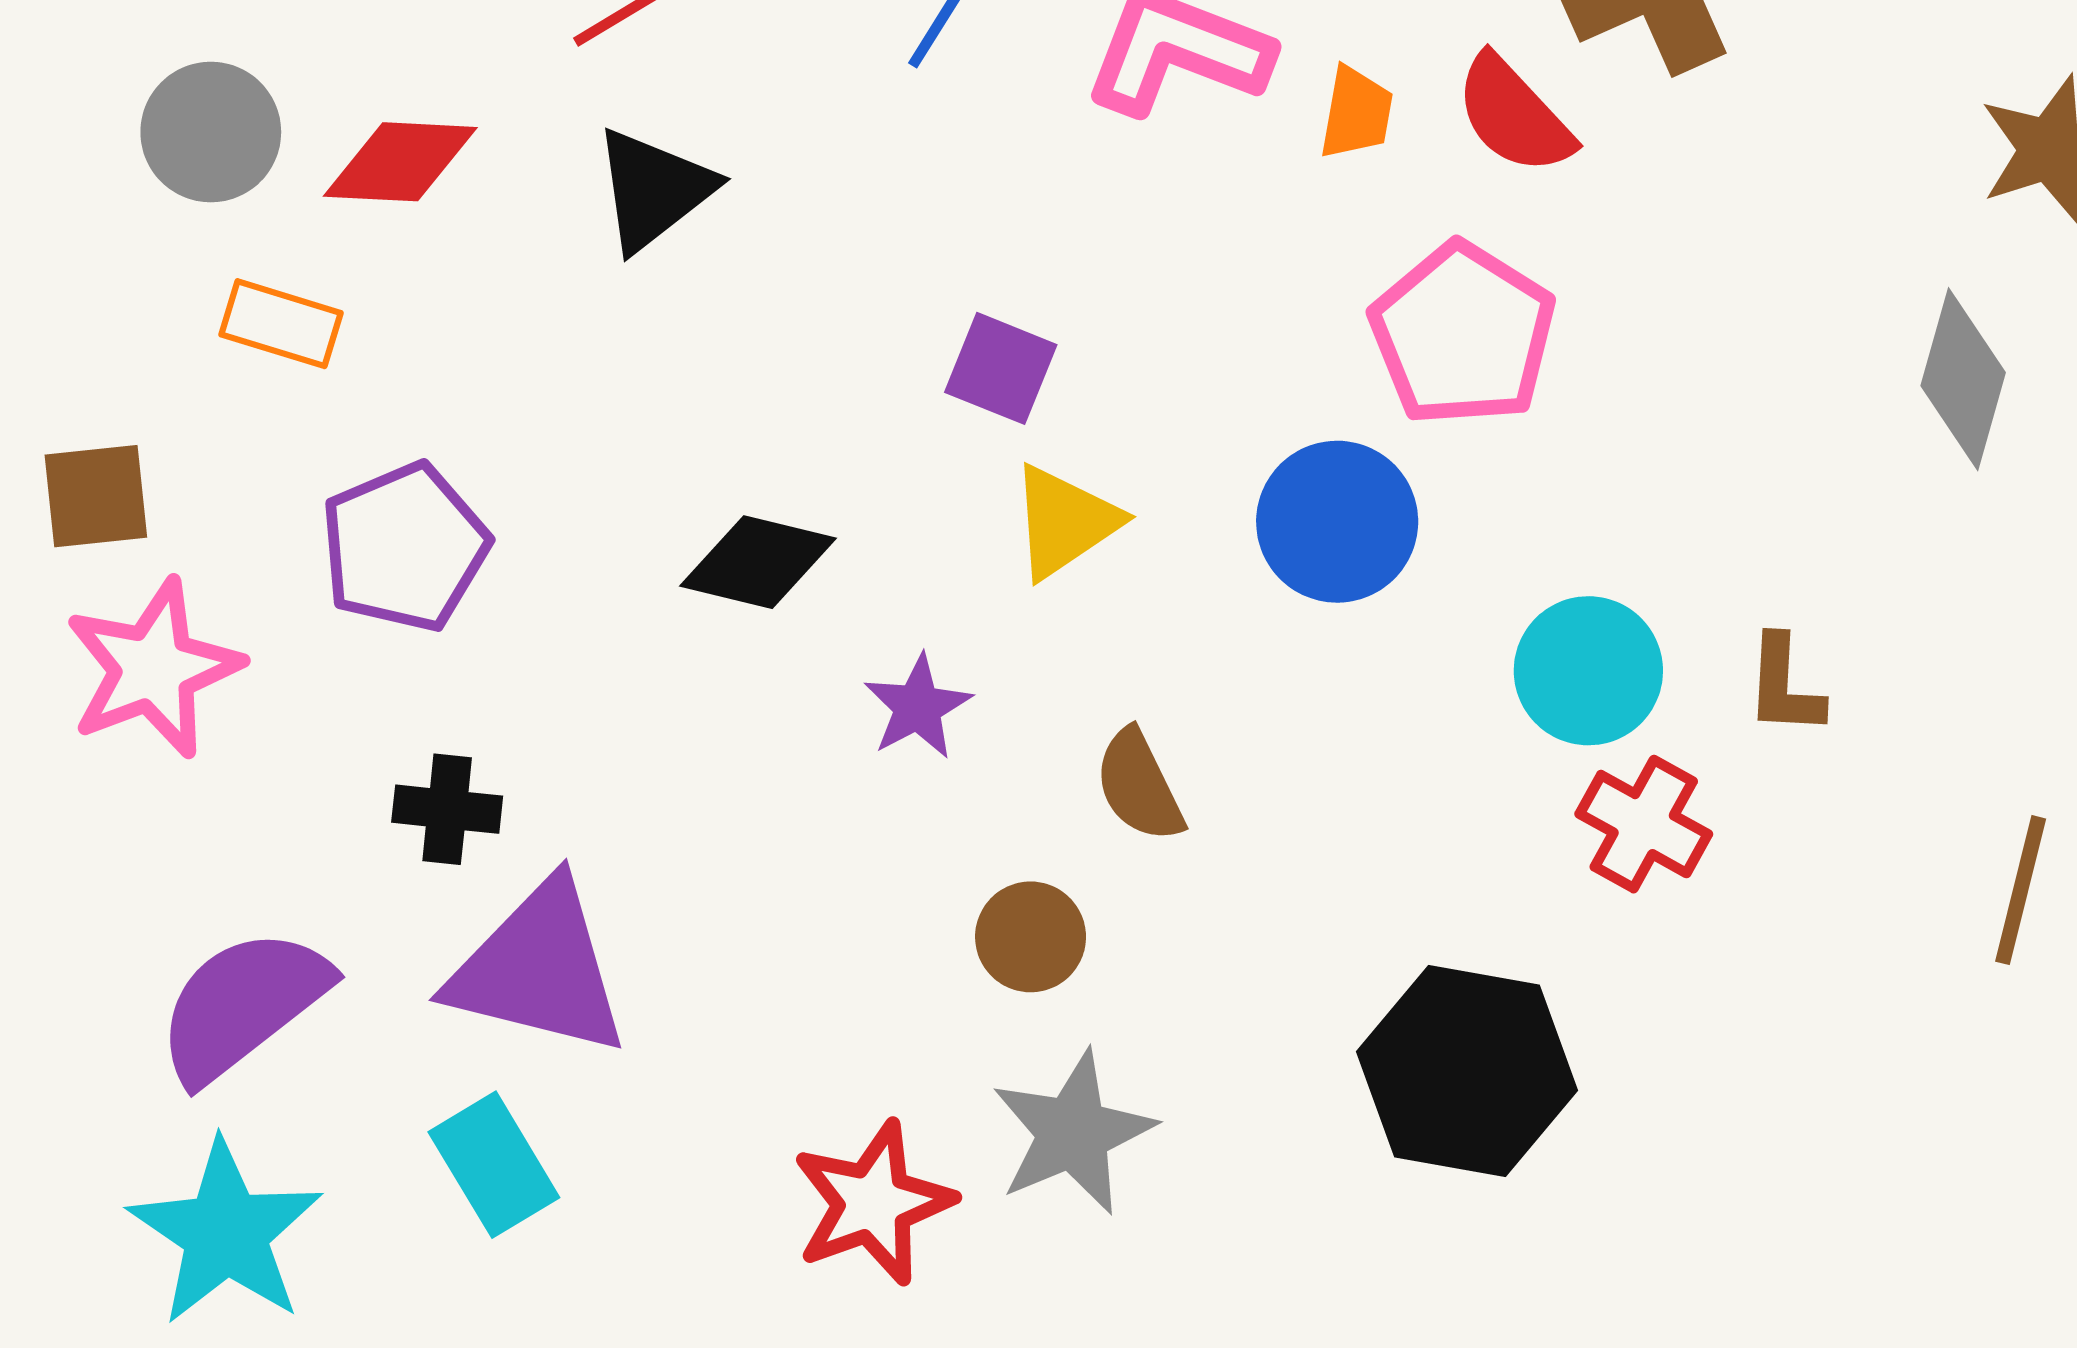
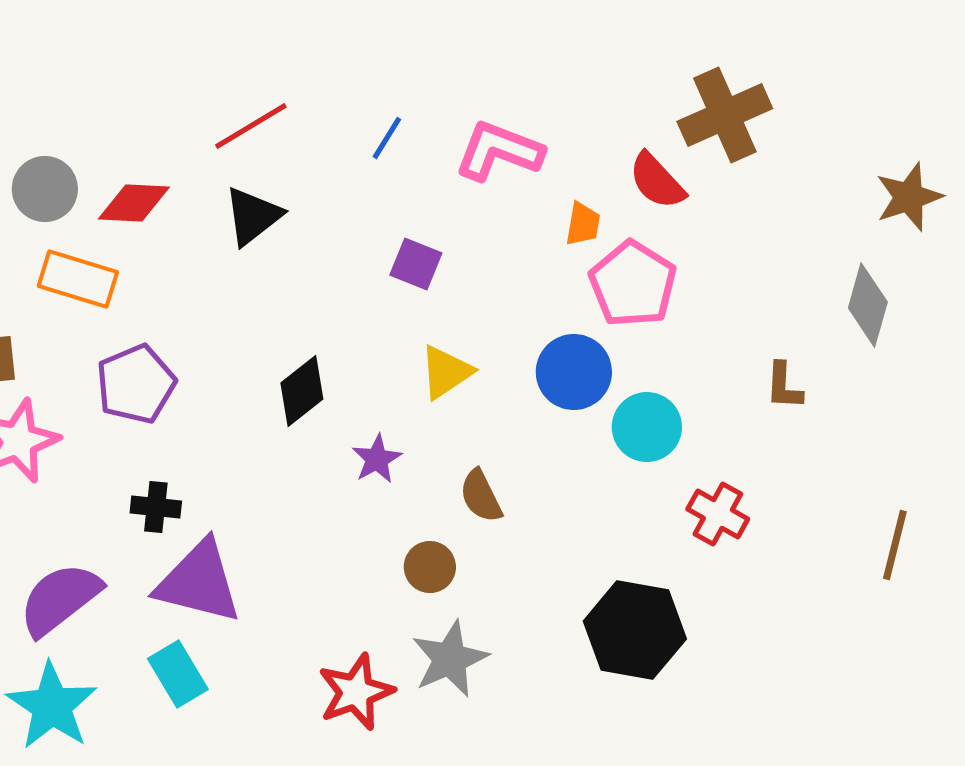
orange trapezoid: (1356, 113) -> (583, 224), moved
orange rectangle: (281, 324) -> (78, 279), size x1.4
purple square: (1001, 368) -> (416, 264), moved
black diamond: (758, 562) -> (302, 391), turned -52
cyan circle: (1588, 671) -> (647, 427), moved
brown L-shape: (1784, 686) -> (784, 386), moved

